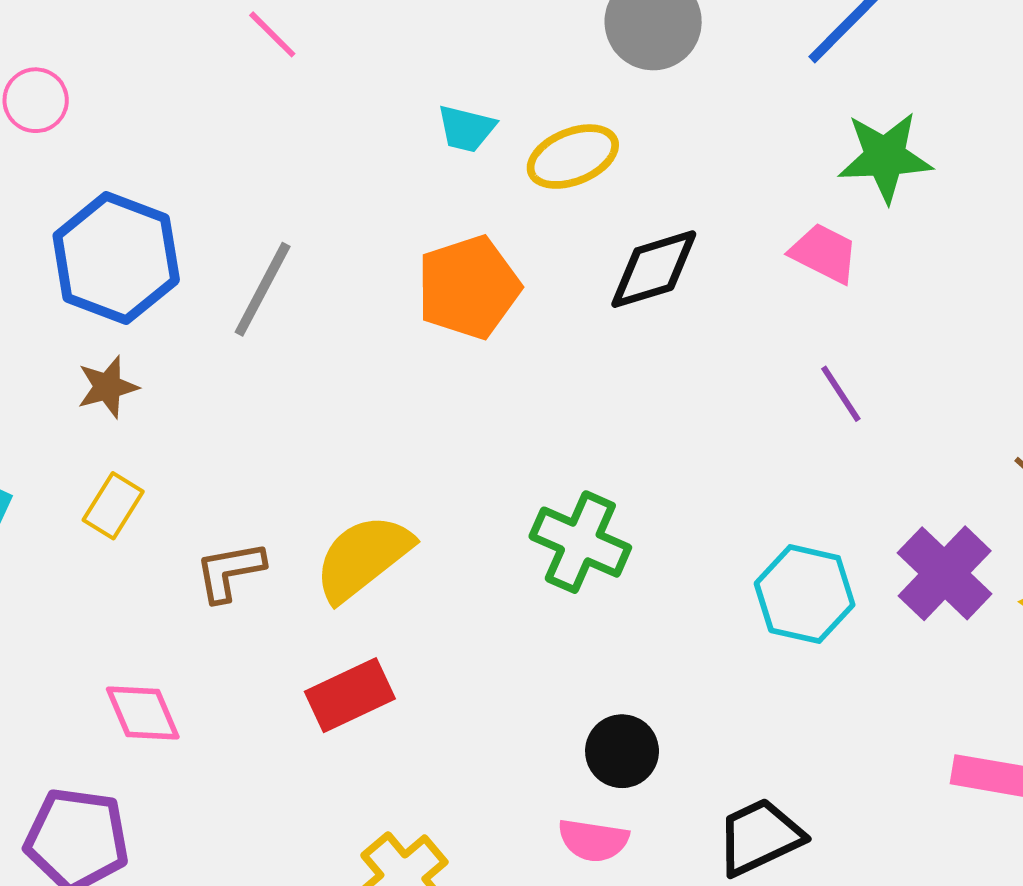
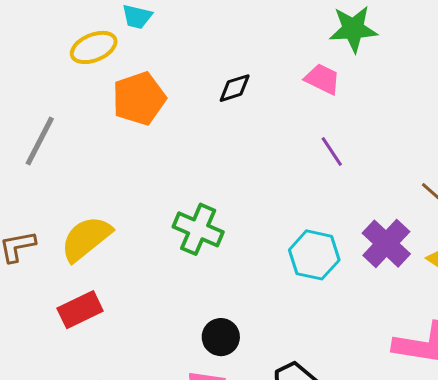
yellow ellipse: (573, 157) -> (94, 47), moved
black diamond: (654, 269) -> (235, 88), size x0.7
gray line: (263, 289) -> (40, 141), moved

